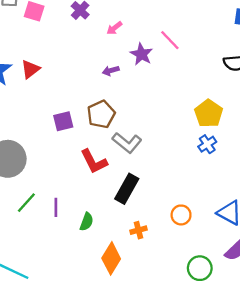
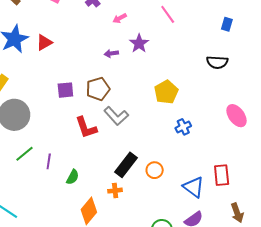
pink line: (170, 40) -> (168, 14), moved
yellow pentagon: (209, 113) -> (166, 92), moved
black rectangle: (127, 189) -> (126, 165), moved
orange circle: (181, 215) -> (155, 170), moved

